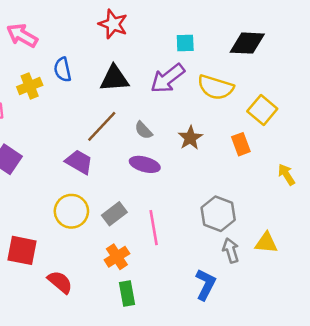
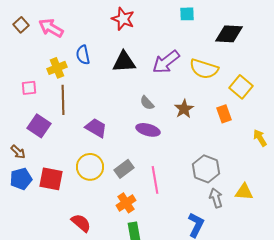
cyan square: (185, 43) -> (187, 14), moved
brown line: (102, 126) -> (63, 100), moved, turned -44
red square: (22, 250) -> (51, 179), moved

